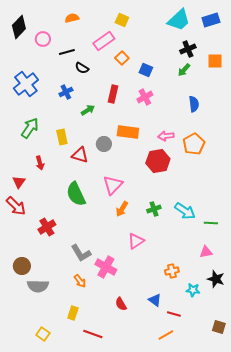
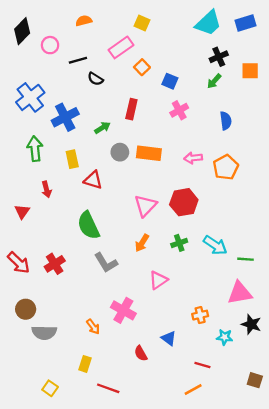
blue cross: (66, 92) -> (65, 117), moved, size x1.6
pink cross: (145, 97) -> (179, 110), moved
green arrow: (30, 128) -> (35, 149), turned -40
gray circle: (104, 144) -> (120, 152), moved
red hexagon: (158, 161) -> (184, 202), moved
pink triangle: (113, 185) -> (145, 206), moved
red arrow: (16, 206) -> (19, 263), moved
pink triangle: (206, 252) -> (240, 293), size x1.6
gray L-shape: (81, 253) -> (106, 263), moved
blue triangle: (155, 300) -> (169, 338), moved

